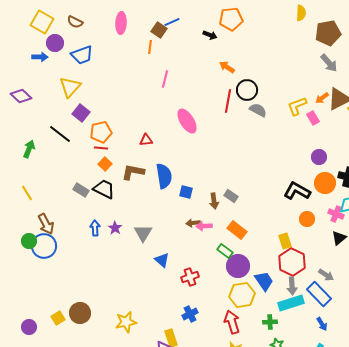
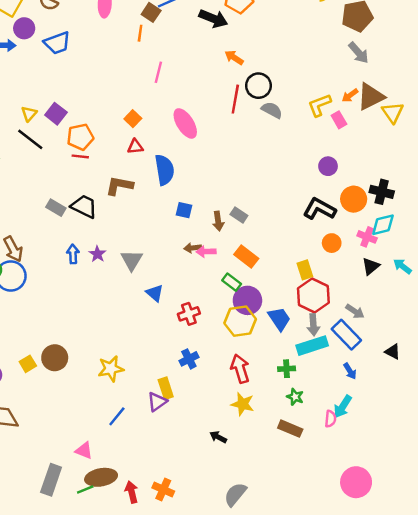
black arrow: (210, 35) -> (213, 19), size x1.6
yellow triangle: (70, 87) -> (29, 114), moved, size x0.6
purple circle: (319, 157) -> (328, 166), moved
orange square: (105, 164) -> (133, 119), moved
blue semicircle: (164, 176) -> (164, 170), moved
yellow hexagon: (242, 295) -> (240, 321), moved

